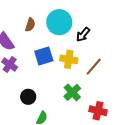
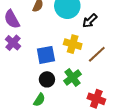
blue square: (44, 56) -> (46, 55), moved
black circle: (28, 97) -> (47, 79), moved

